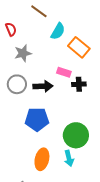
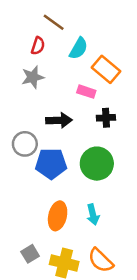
red semicircle: (11, 29) -> (38, 46), moved, turned 40
pink rectangle: (64, 72) -> (86, 92), moved
gray circle: (17, 84) -> (25, 144), moved
green circle: (76, 135) -> (97, 164), moved

